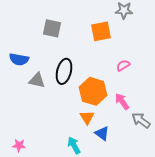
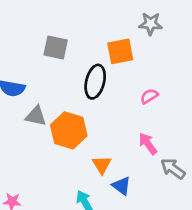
black ellipse: (64, 71) -> (95, 82), moved
orange hexagon: (93, 91) -> (69, 130), moved

